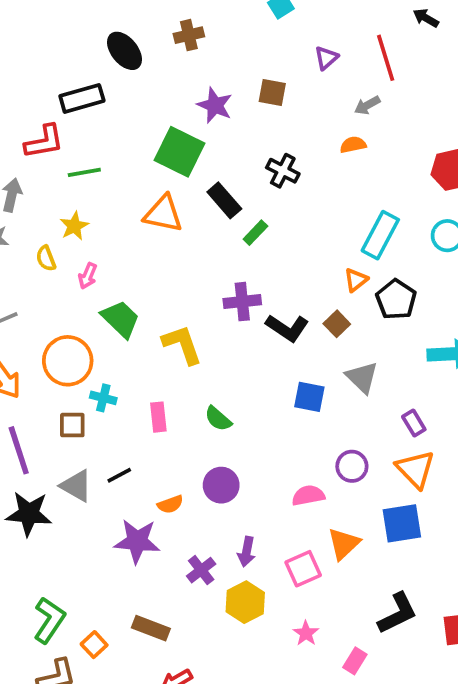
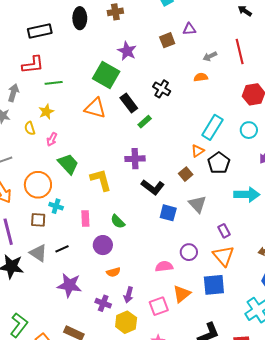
black ellipse: (125, 51) -> (80, 18), turned 35
purple triangle: (326, 58) -> (189, 29), turned 32
red line: (386, 58) -> (240, 52), moved
brown square: (272, 92) -> (167, 40), moved, turned -35
black rectangle: (82, 98) -> (40, 31), moved
black L-shape: (287, 328) -> (153, 187), moved
purple circle: (221, 485) -> (103, 245), moved
orange semicircle: (170, 504) -> (113, 272), moved
purple cross: (201, 570) -> (103, 303), turned -35

